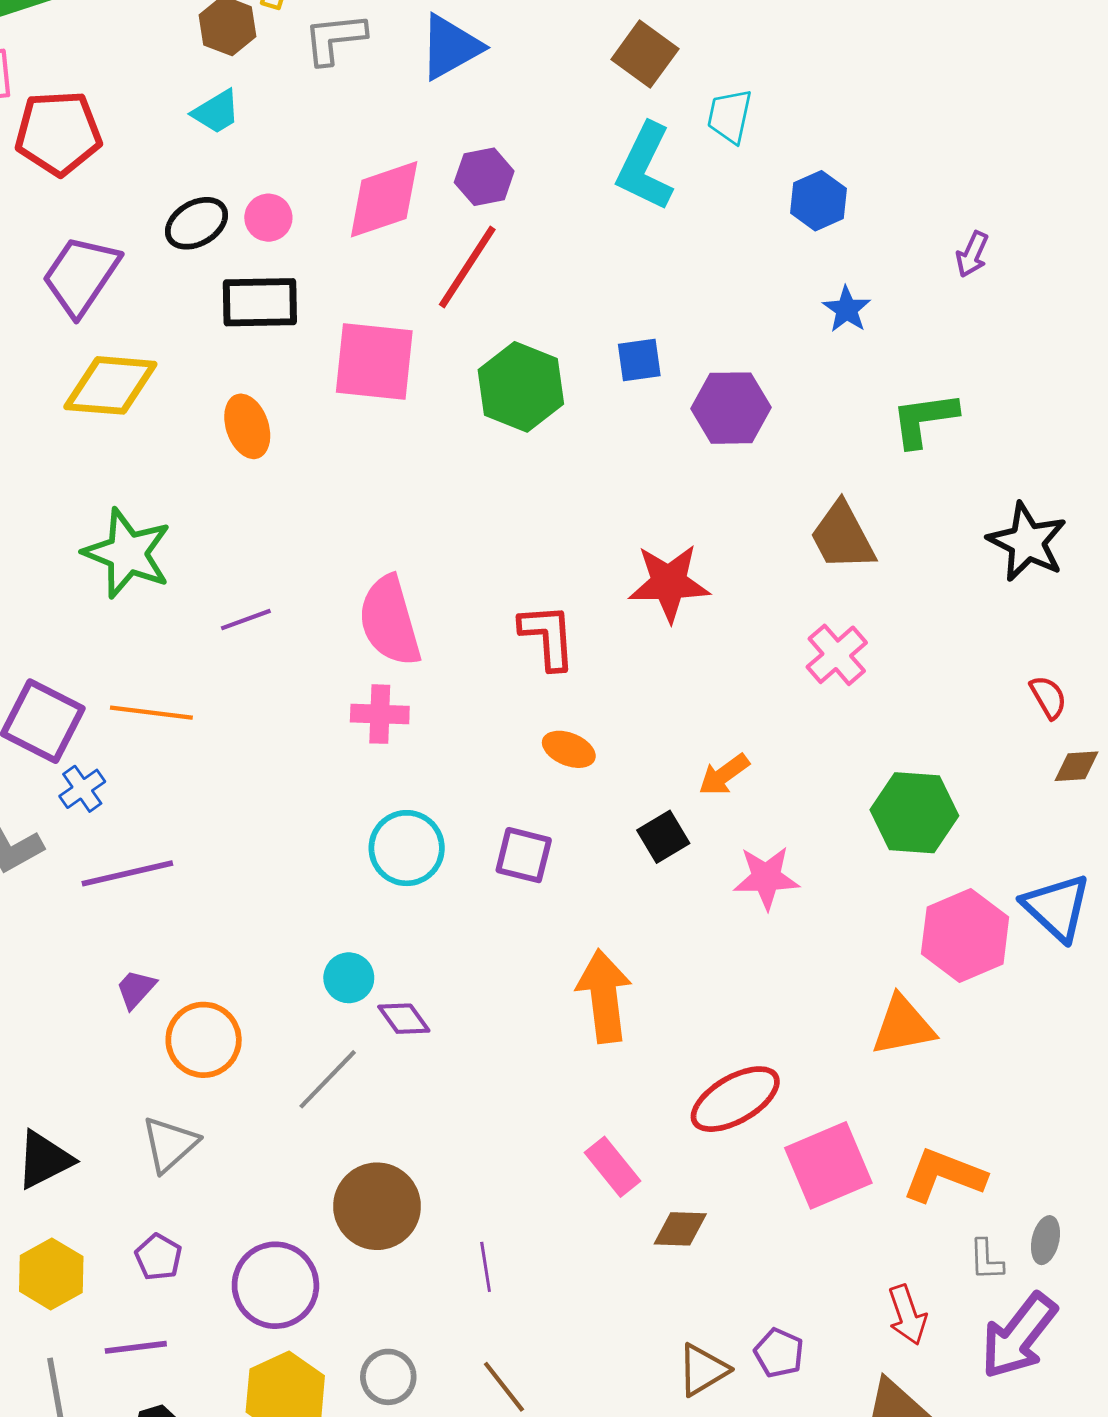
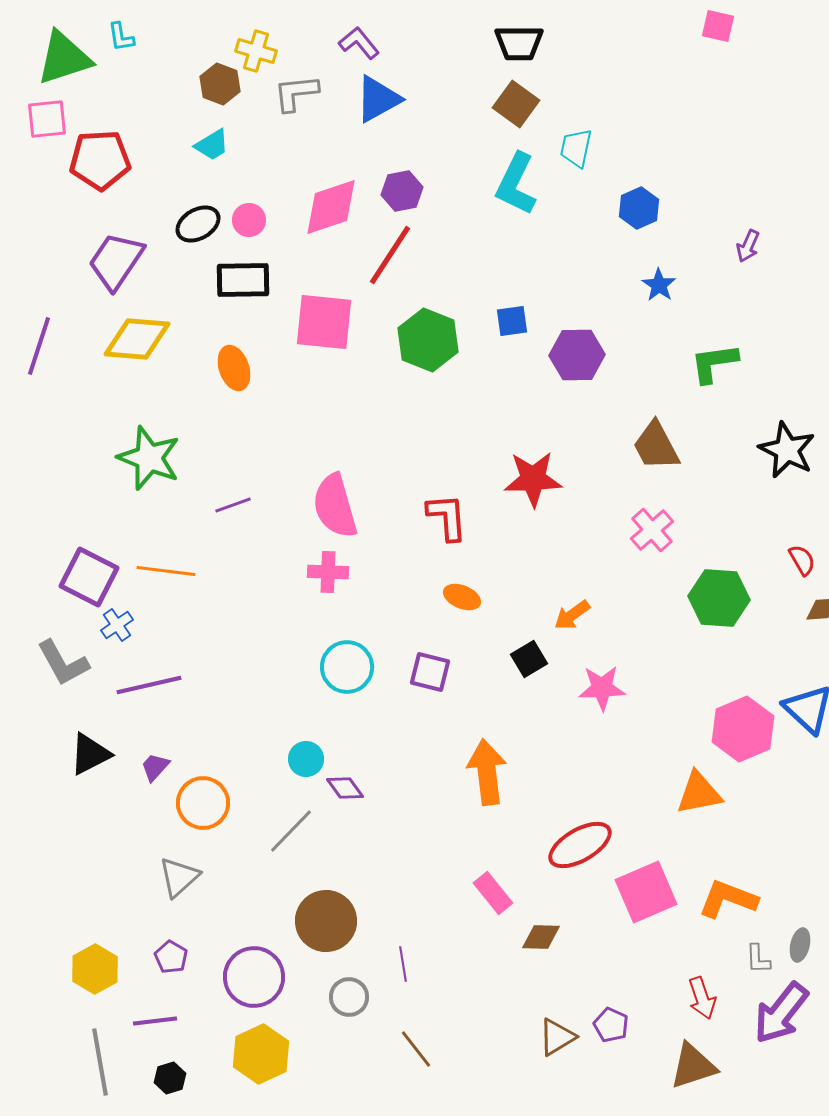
green hexagon: (914, 813) -> (719, 598), moved
black triangle: (44, 1160) -> (90, 754), moved
gray circle: (388, 1377) -> (349, 997), moved

